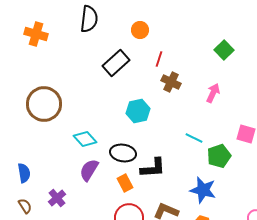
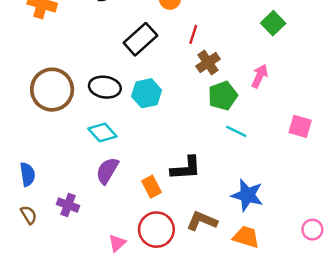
brown cross: (171, 82) -> (208, 63), turned 30
cyan hexagon: (138, 111) -> (147, 93), moved
black ellipse: (123, 153) -> (105, 87), moved
green pentagon: (219, 156) -> (223, 96), moved
purple cross: (57, 198) -> (68, 205), turned -30

